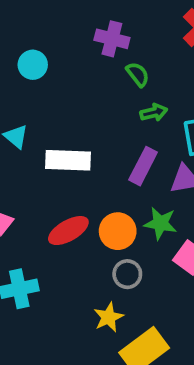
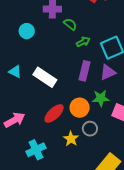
cyan circle: (33, 65) -> (27, 31), moved
white rectangle: (68, 160) -> (45, 77), turned 45
yellow star: (109, 317) -> (71, 139), moved

